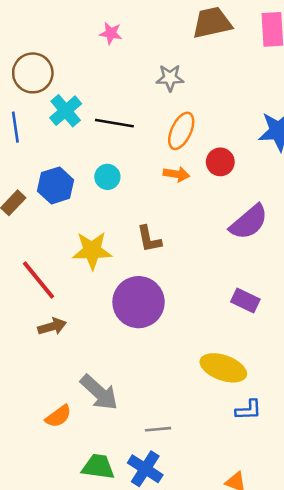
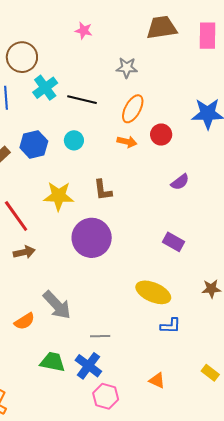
purple semicircle: (249, 222) -> (180, 182), size x0.6

